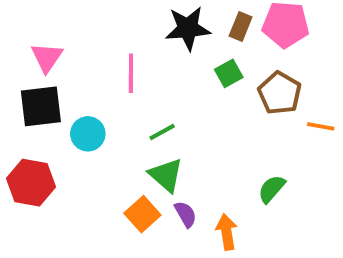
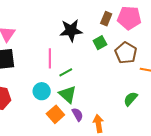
black star: (188, 28) -> (71, 30), moved
pink line: (131, 73) -> (50, 58), moved
cyan circle: (88, 134) -> (42, 91), moved
green semicircle: (272, 189) -> (131, 99), moved

